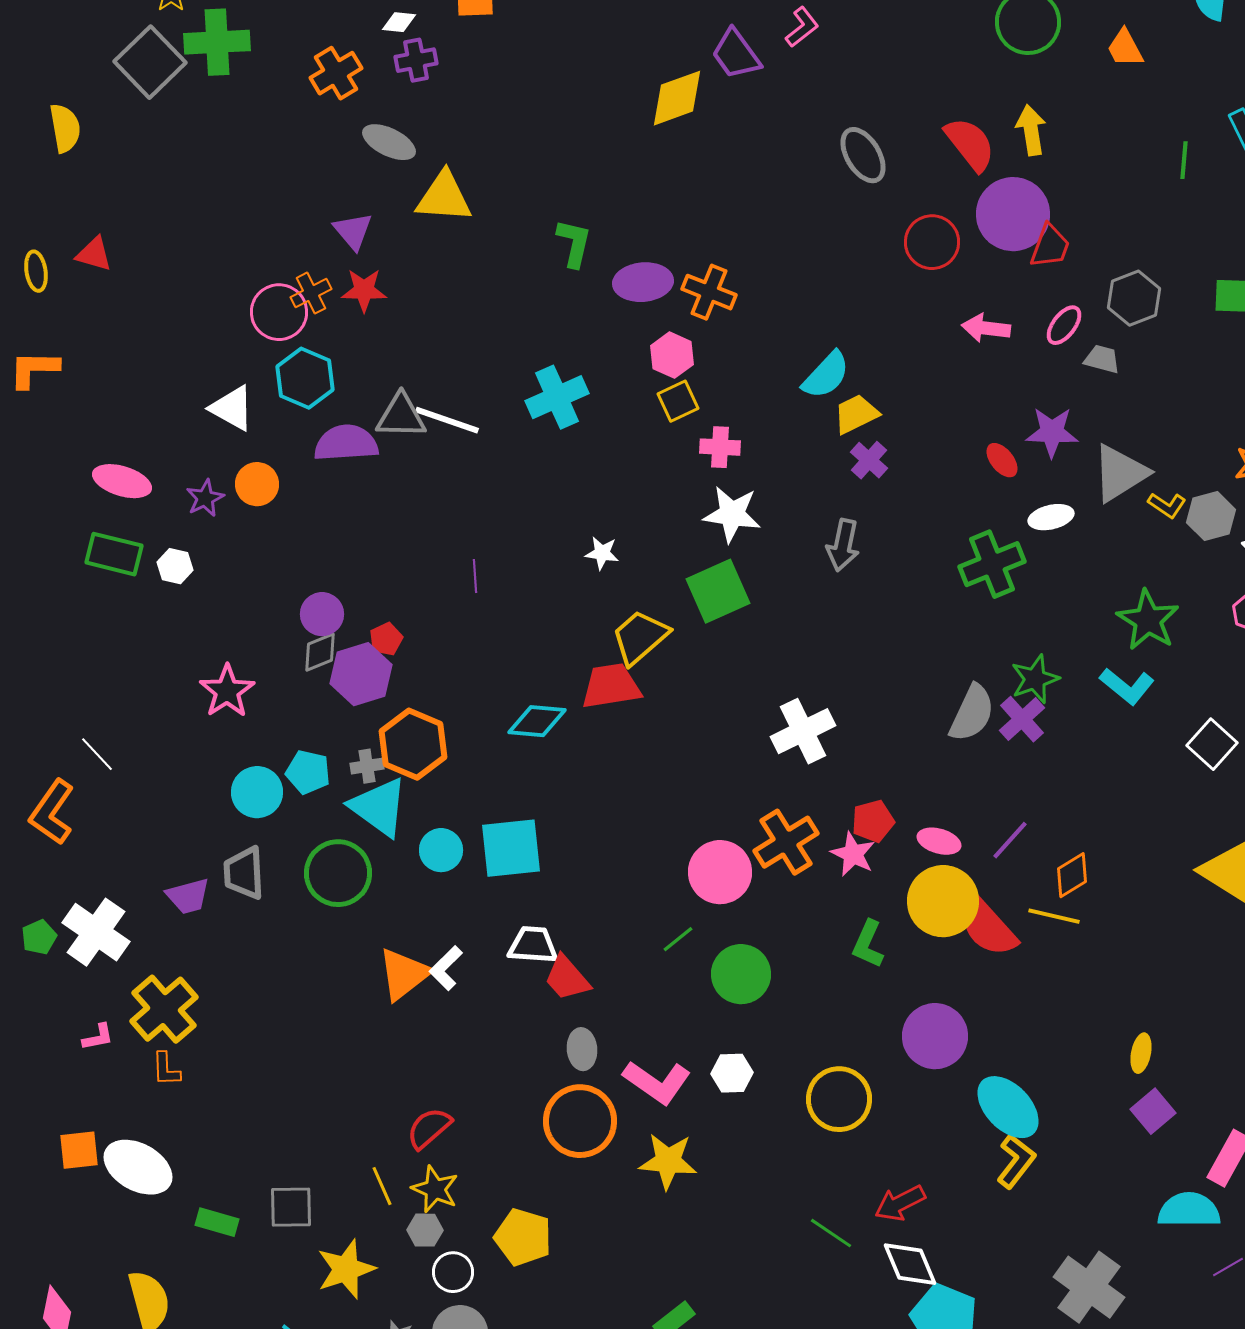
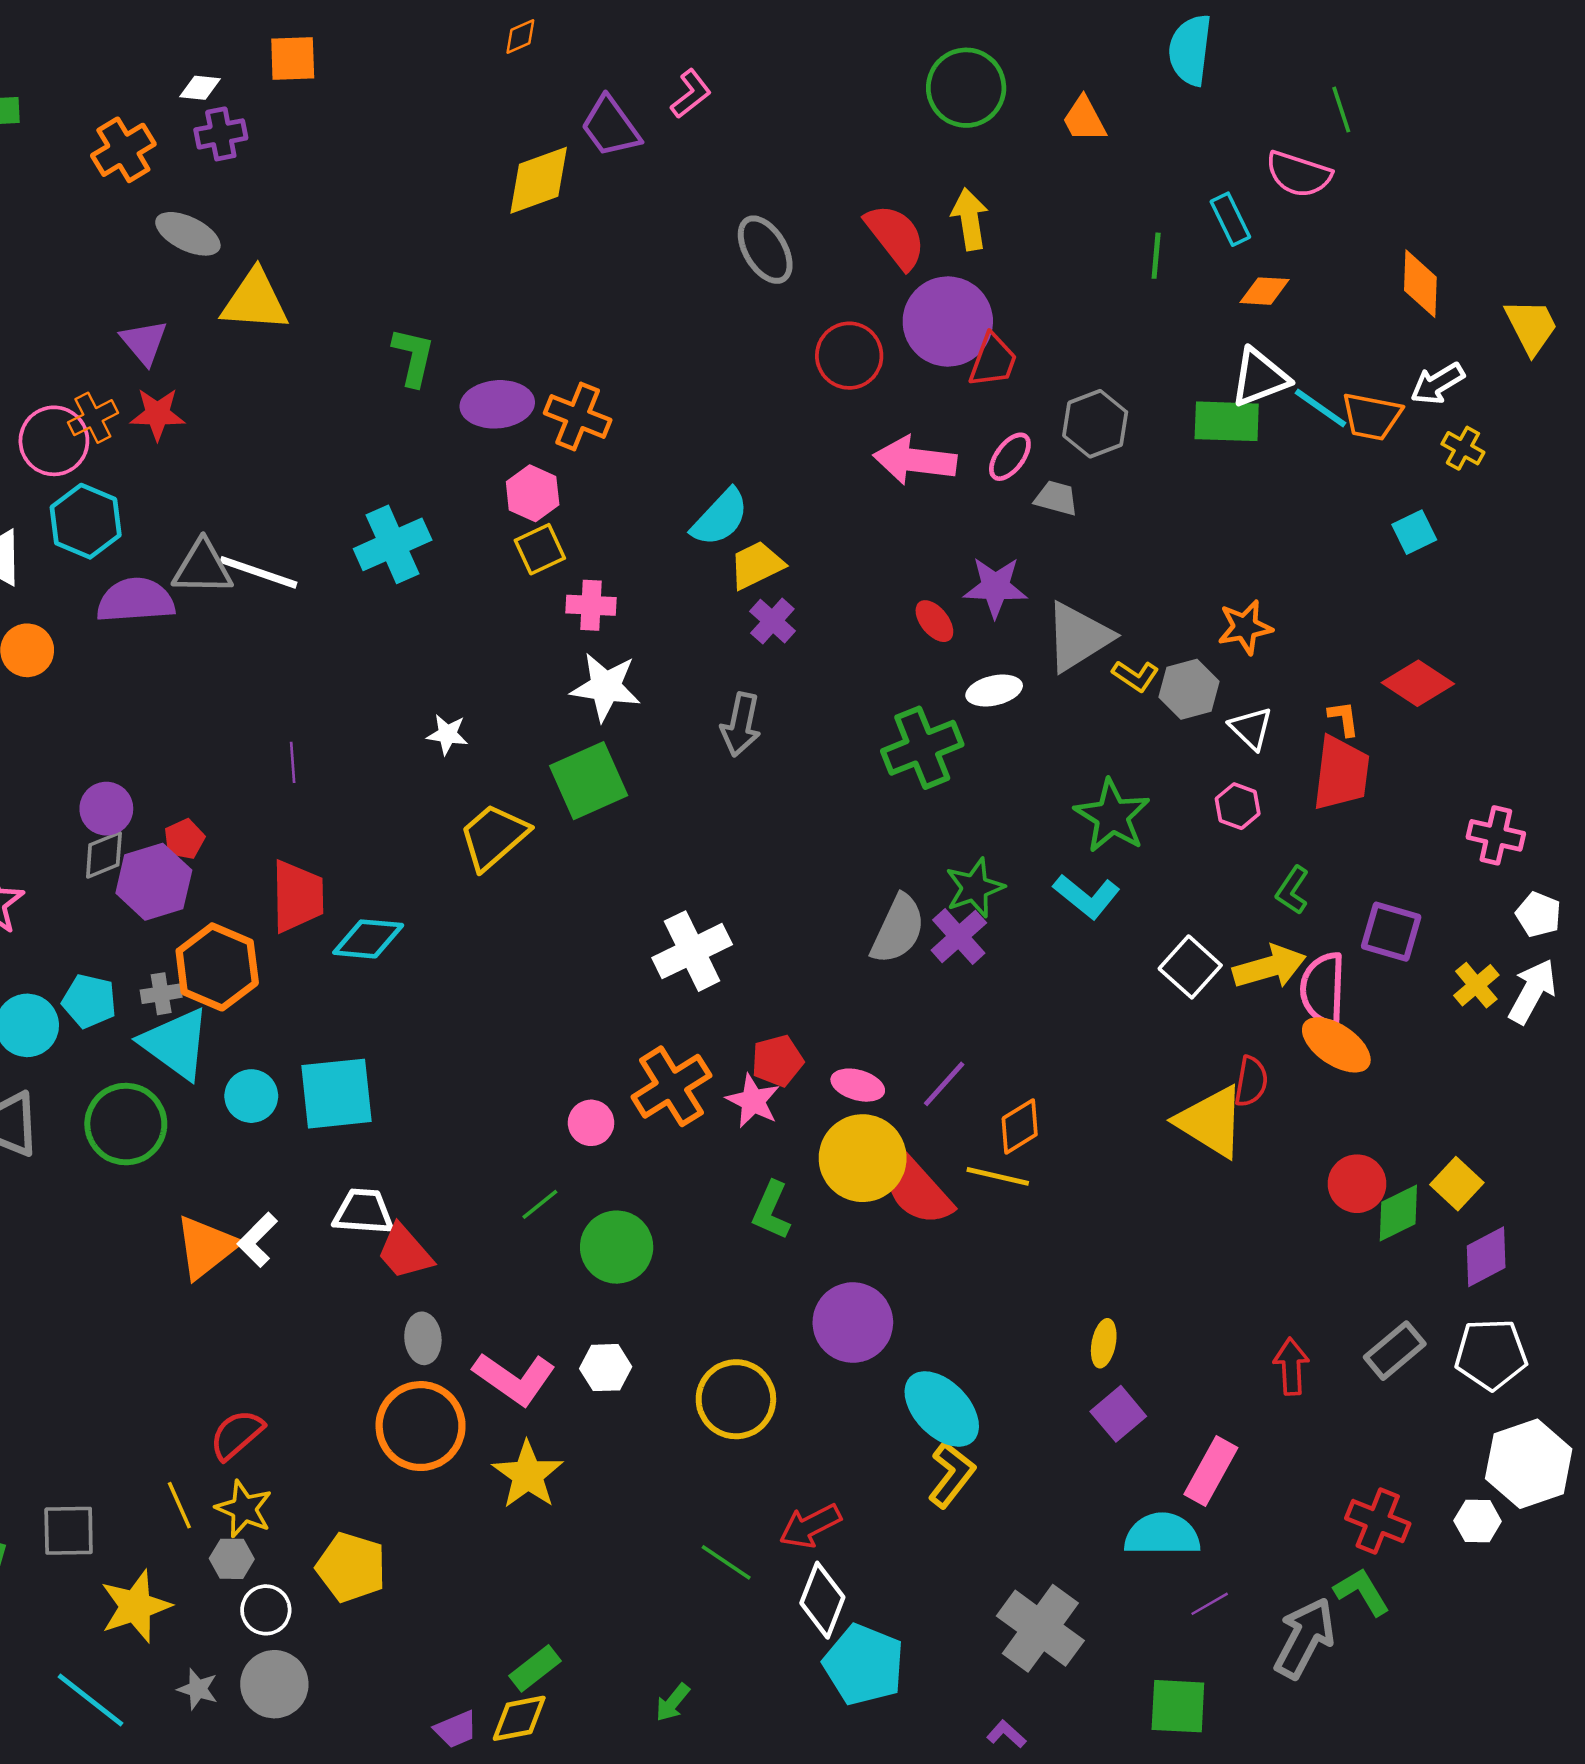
pink arrow: (986, 328) -> (915, 460), size x1.4
red trapezoid: (611, 686) -> (298, 896), moved, turned 98
pink circle: (720, 872) -> (591, 1123), size x0.6
yellow star: (668, 1161) -> (528, 1475), turned 30
white diamond: (910, 1264) -> (822, 1600), turned 44

